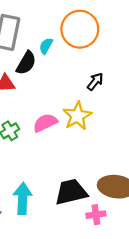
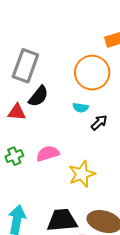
cyan semicircle: (46, 46) -> (81, 108), moved, turned -119
yellow star: (77, 116) -> (82, 174), moved

